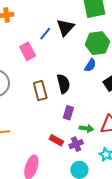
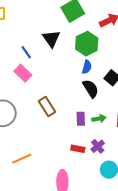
blue line: (45, 34) -> (26, 52), moved, turned -56
black semicircle: (63, 84) -> (91, 89), moved
green arrow: (86, 128) -> (99, 119), moved

